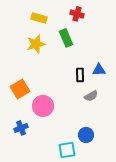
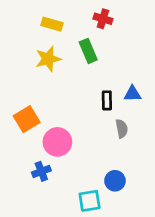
gray semicircle: (91, 96) -> (122, 129), turned -72
blue cross: (21, 128) -> (41, 171), moved

